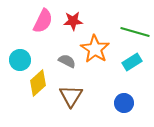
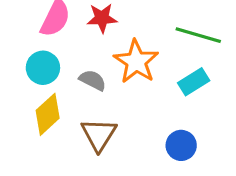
cyan circle: (20, 60) -> (43, 68), moved

